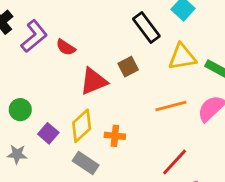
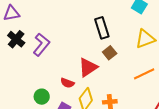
black rectangle: (146, 27) -> (102, 28), moved, turned 30
red semicircle: (66, 47) -> (67, 83), moved

